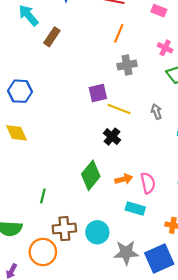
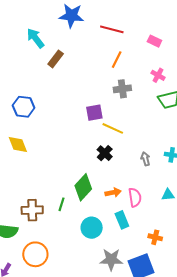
gray arrow: (156, 112) -> (145, 159), moved
green line: (43, 196) -> (61, 204), moved
cyan rectangle: (135, 209) -> (122, 220), turned 48
brown cross: (64, 229) -> (32, 210), moved
cyan circle: (97, 232) -> (92, 228), moved

